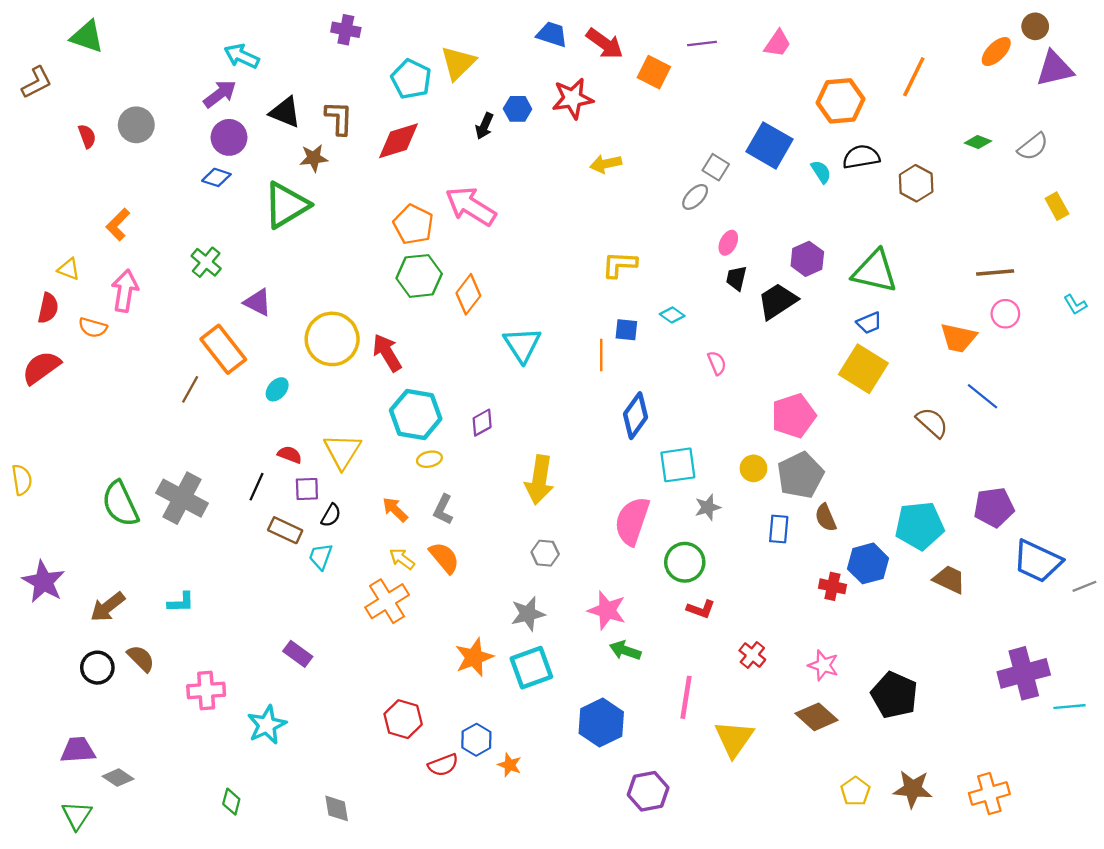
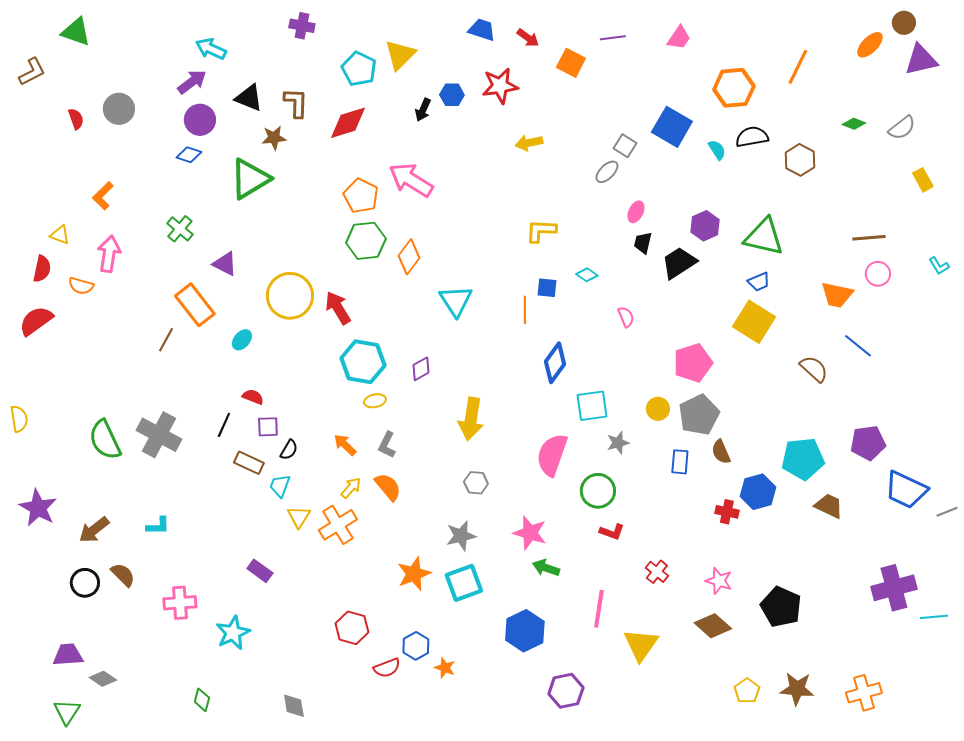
red arrow: (605, 44) -> (528, 38), size x0.7
yellow triangle: (342, 451) -> (299, 517), moved, size x0.7
yellow arrow: (402, 559) -> (351, 488), turned 95

